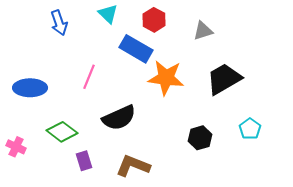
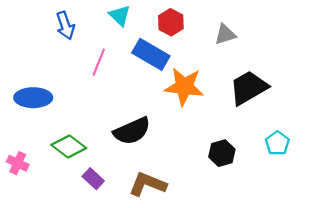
pink line: (89, 77) -> (99, 62), moved
purple rectangle: (84, 161) -> (93, 179), turned -30

